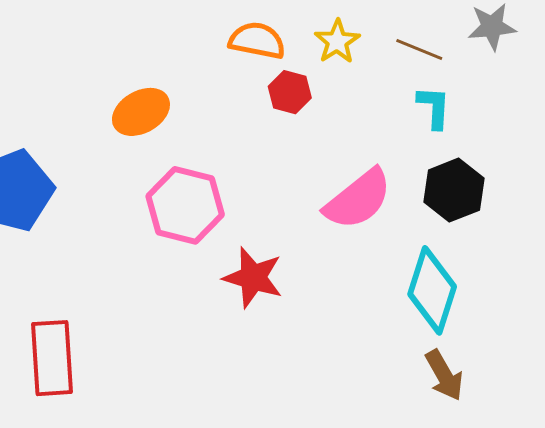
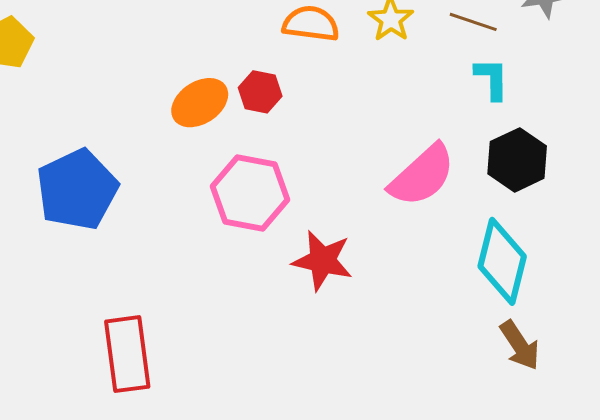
red hexagon: (290, 92) -> (260, 92), moved

